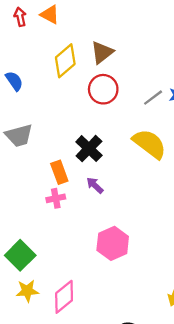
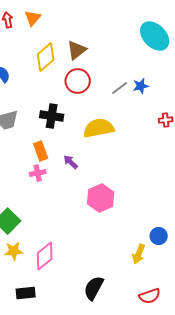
orange triangle: (50, 14) -> (33, 18), turned 42
yellow semicircle: (149, 144) -> (99, 128), moved, turned -48
black cross: (89, 149) -> (52, 116), moved, turned -35
pink hexagon: (113, 243) -> (101, 198), moved

